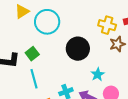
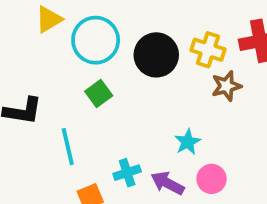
black circle: (78, 49) -> (156, 55), moved
green square: (32, 54) -> (99, 94), moved

